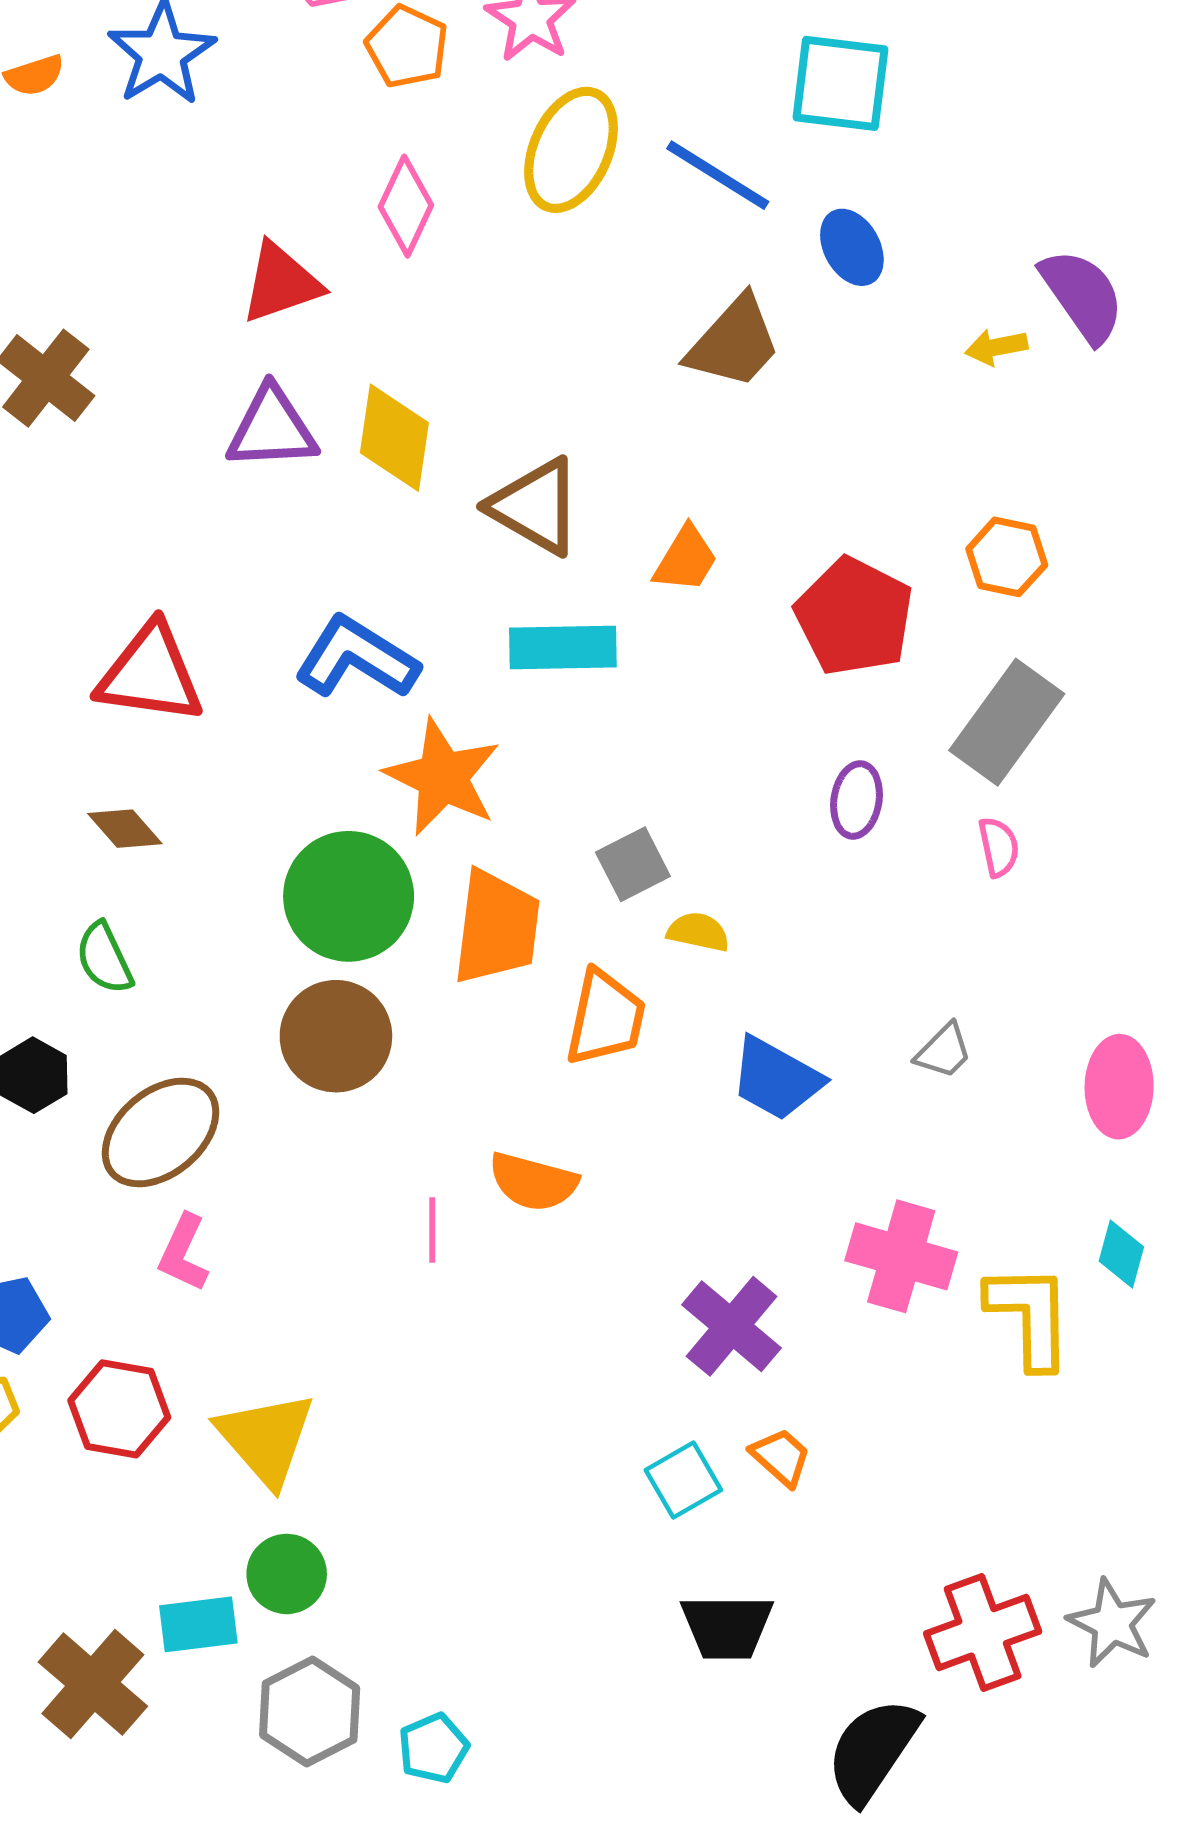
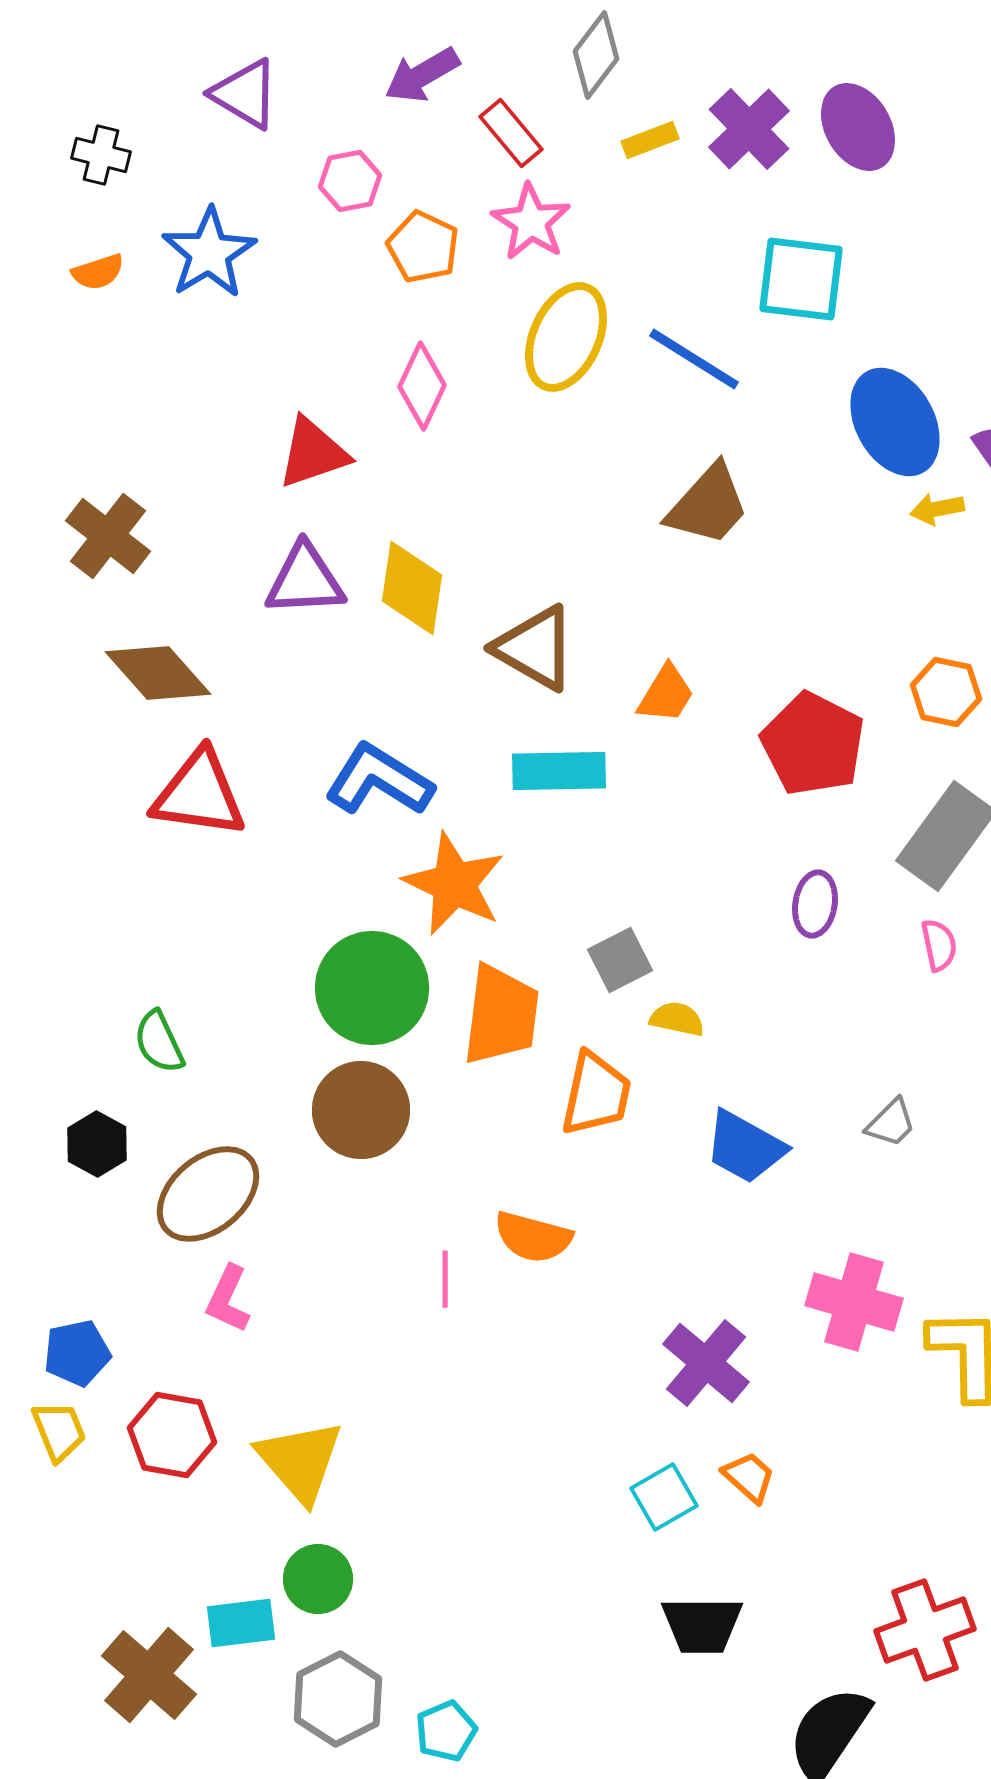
blue ellipse: (852, 247) -> (895, 422), moved, size x1.6
brown diamond: (125, 829) -> (158, 673), moved, size x1.6

